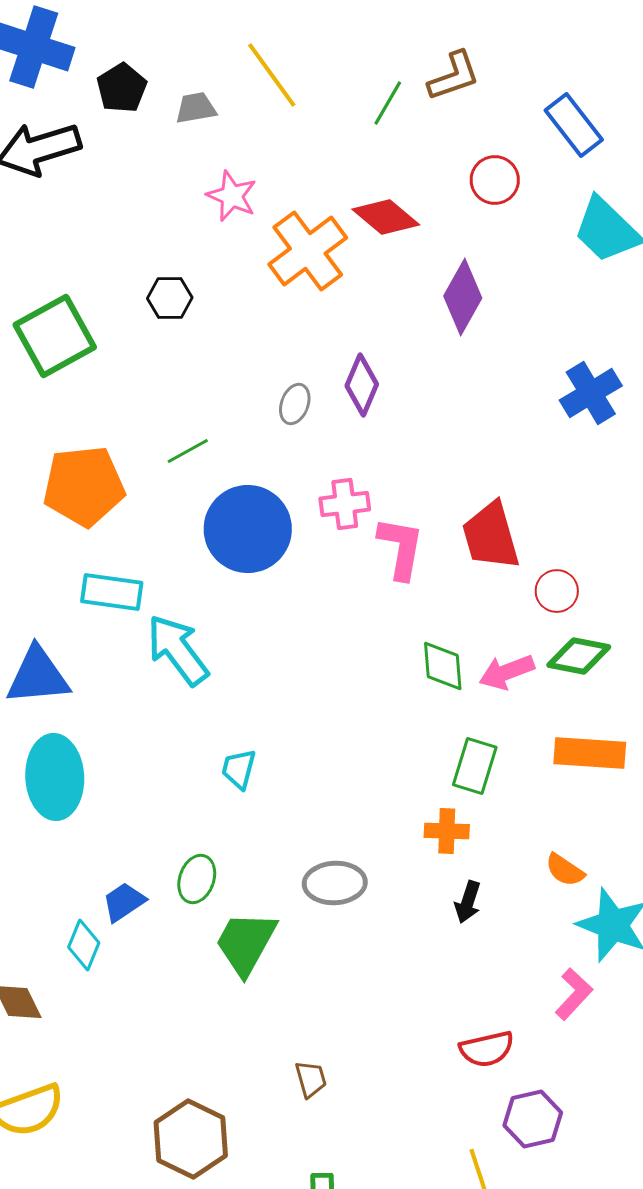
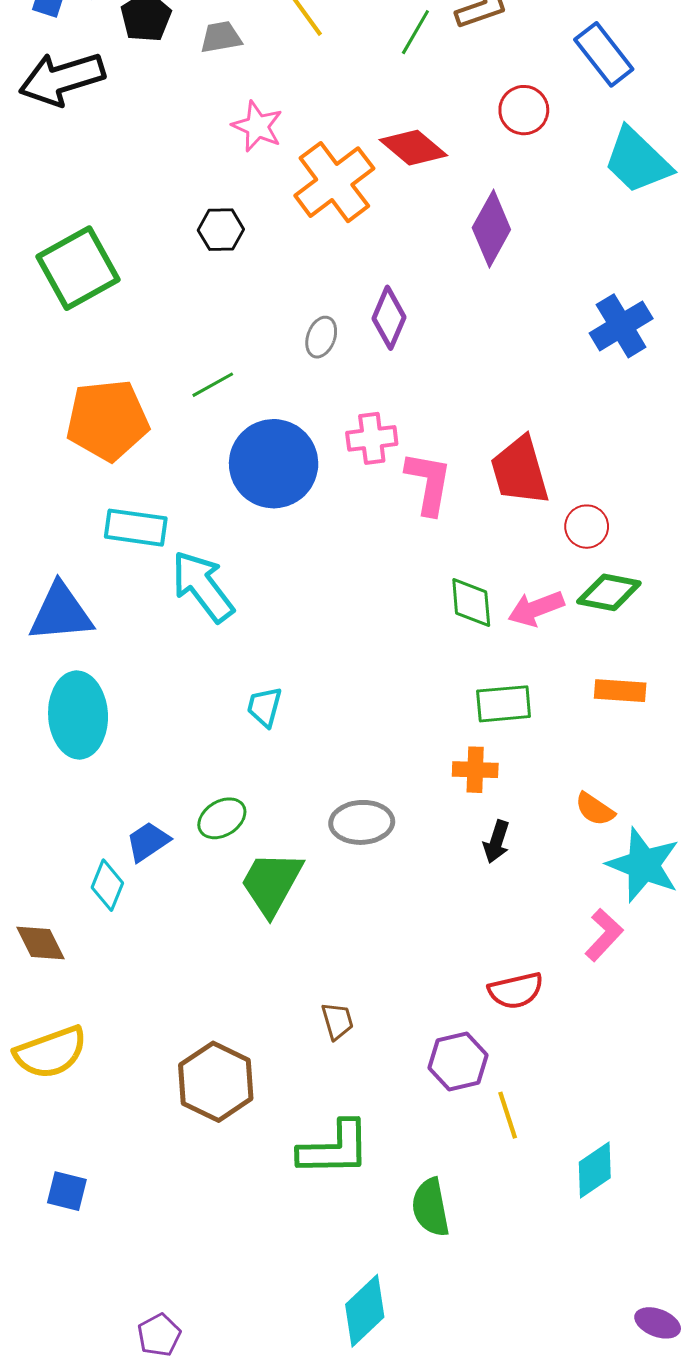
black hexagon: (170, 298) -> (221, 230), moved
orange rectangle: (590, 753) -> (620, 691), size x0.7
green rectangle: (475, 766) -> (504, 704), turned 68
green ellipse: (197, 879) -> (222, 818), turned 39
purple hexagon: (533, 1119) -> (458, 1061), moved

